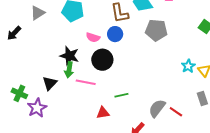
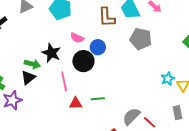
blue circle: (115, 34) -> (98, 47), moved
green arrow: (69, 70) -> (32, 64), moved, turned -91
pink line: (86, 82) -> (64, 81), turned 60
red triangle: (103, 113) -> (76, 103), moved

